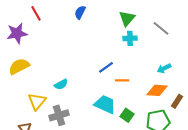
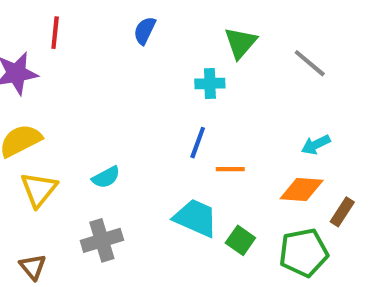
red line: (36, 13) -> (55, 33), turned 35
cyan cross: (130, 38) -> (210, 84), moved
blue line: (106, 67) -> (198, 143), turned -35
yellow triangle: (37, 101) -> (39, 189), moved

